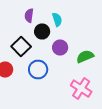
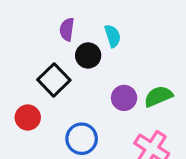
purple circle: (60, 48) -> (124, 98), moved
blue circle: (38, 70) -> (82, 139), moved

